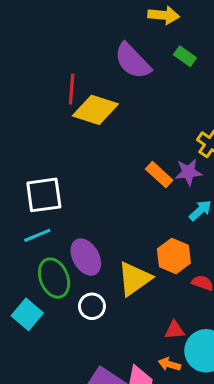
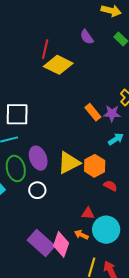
purple semicircle: (133, 61) -> (87, 37), size x0.6
yellow triangle: (134, 279) -> (69, 163), moved

